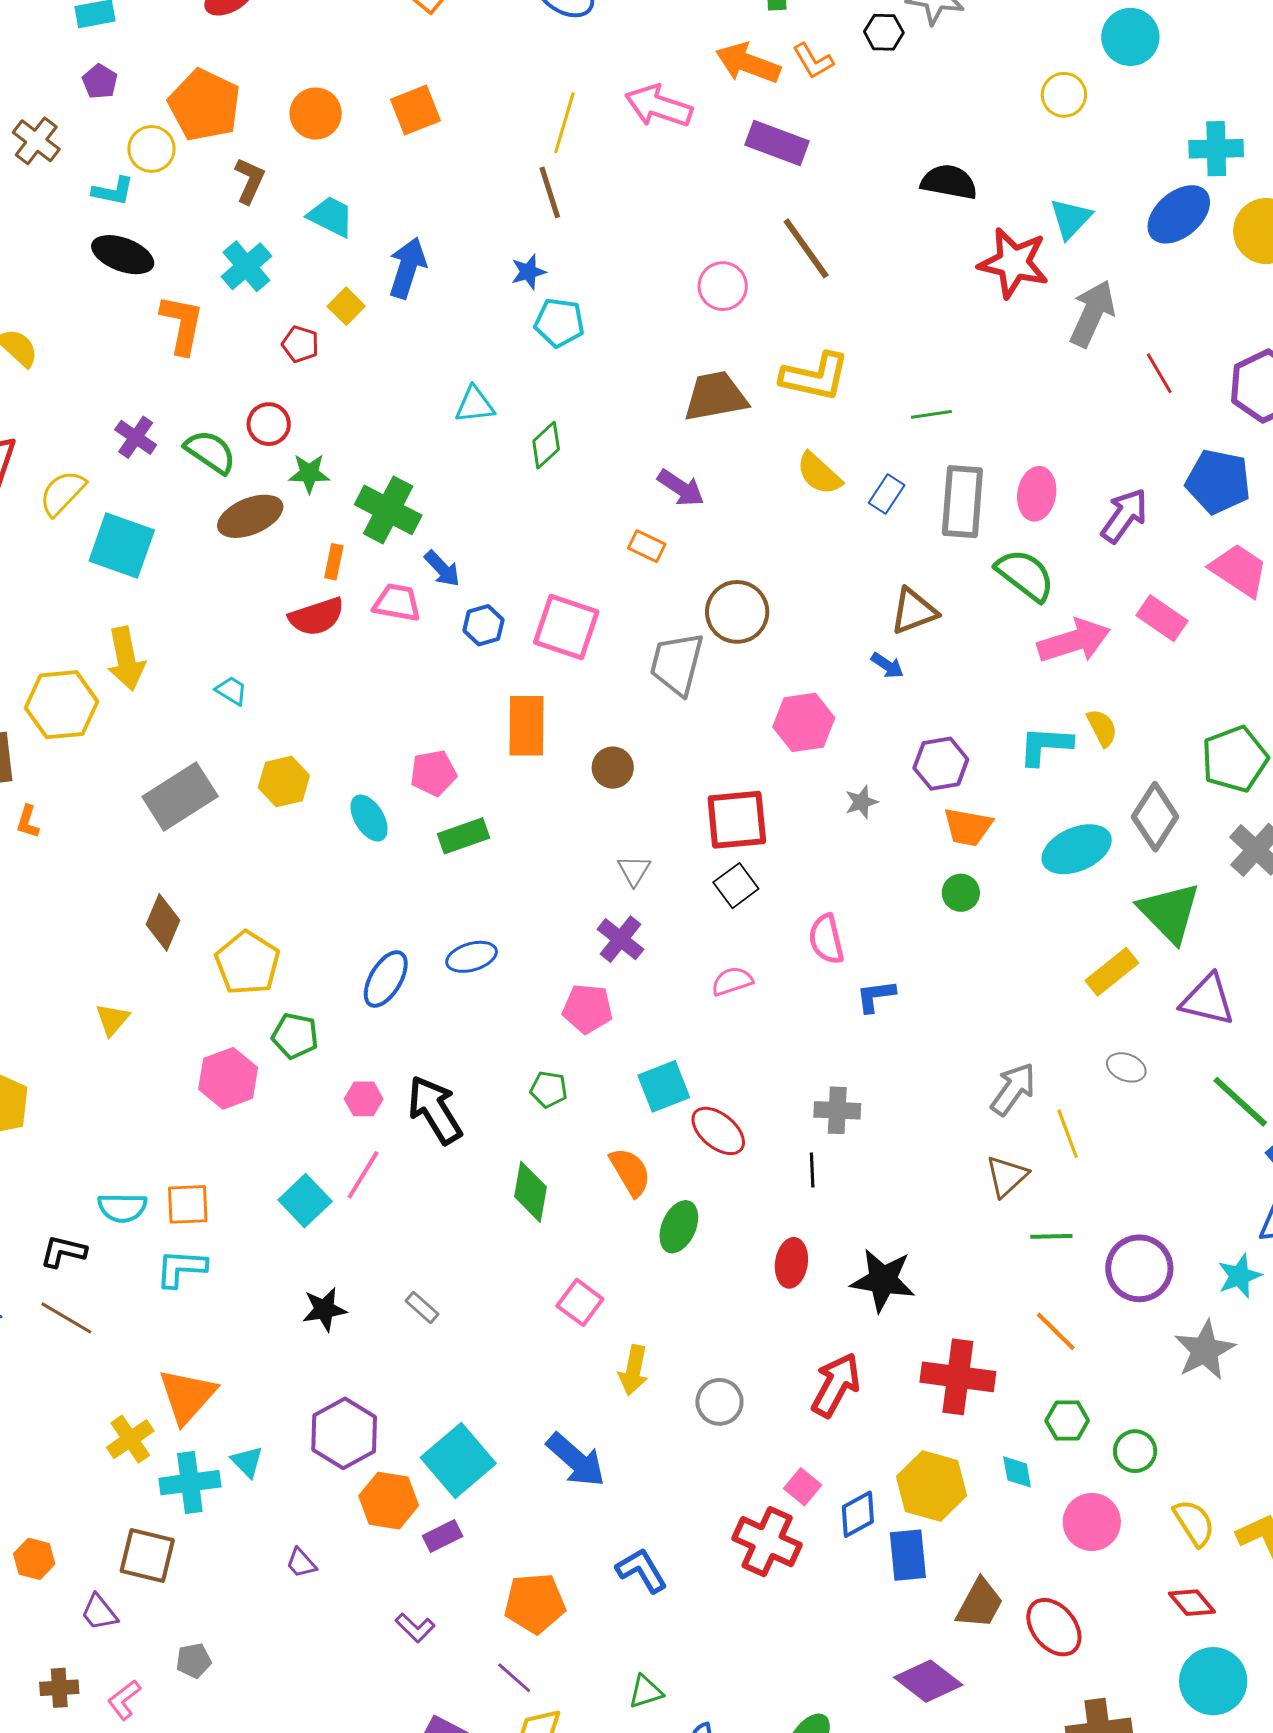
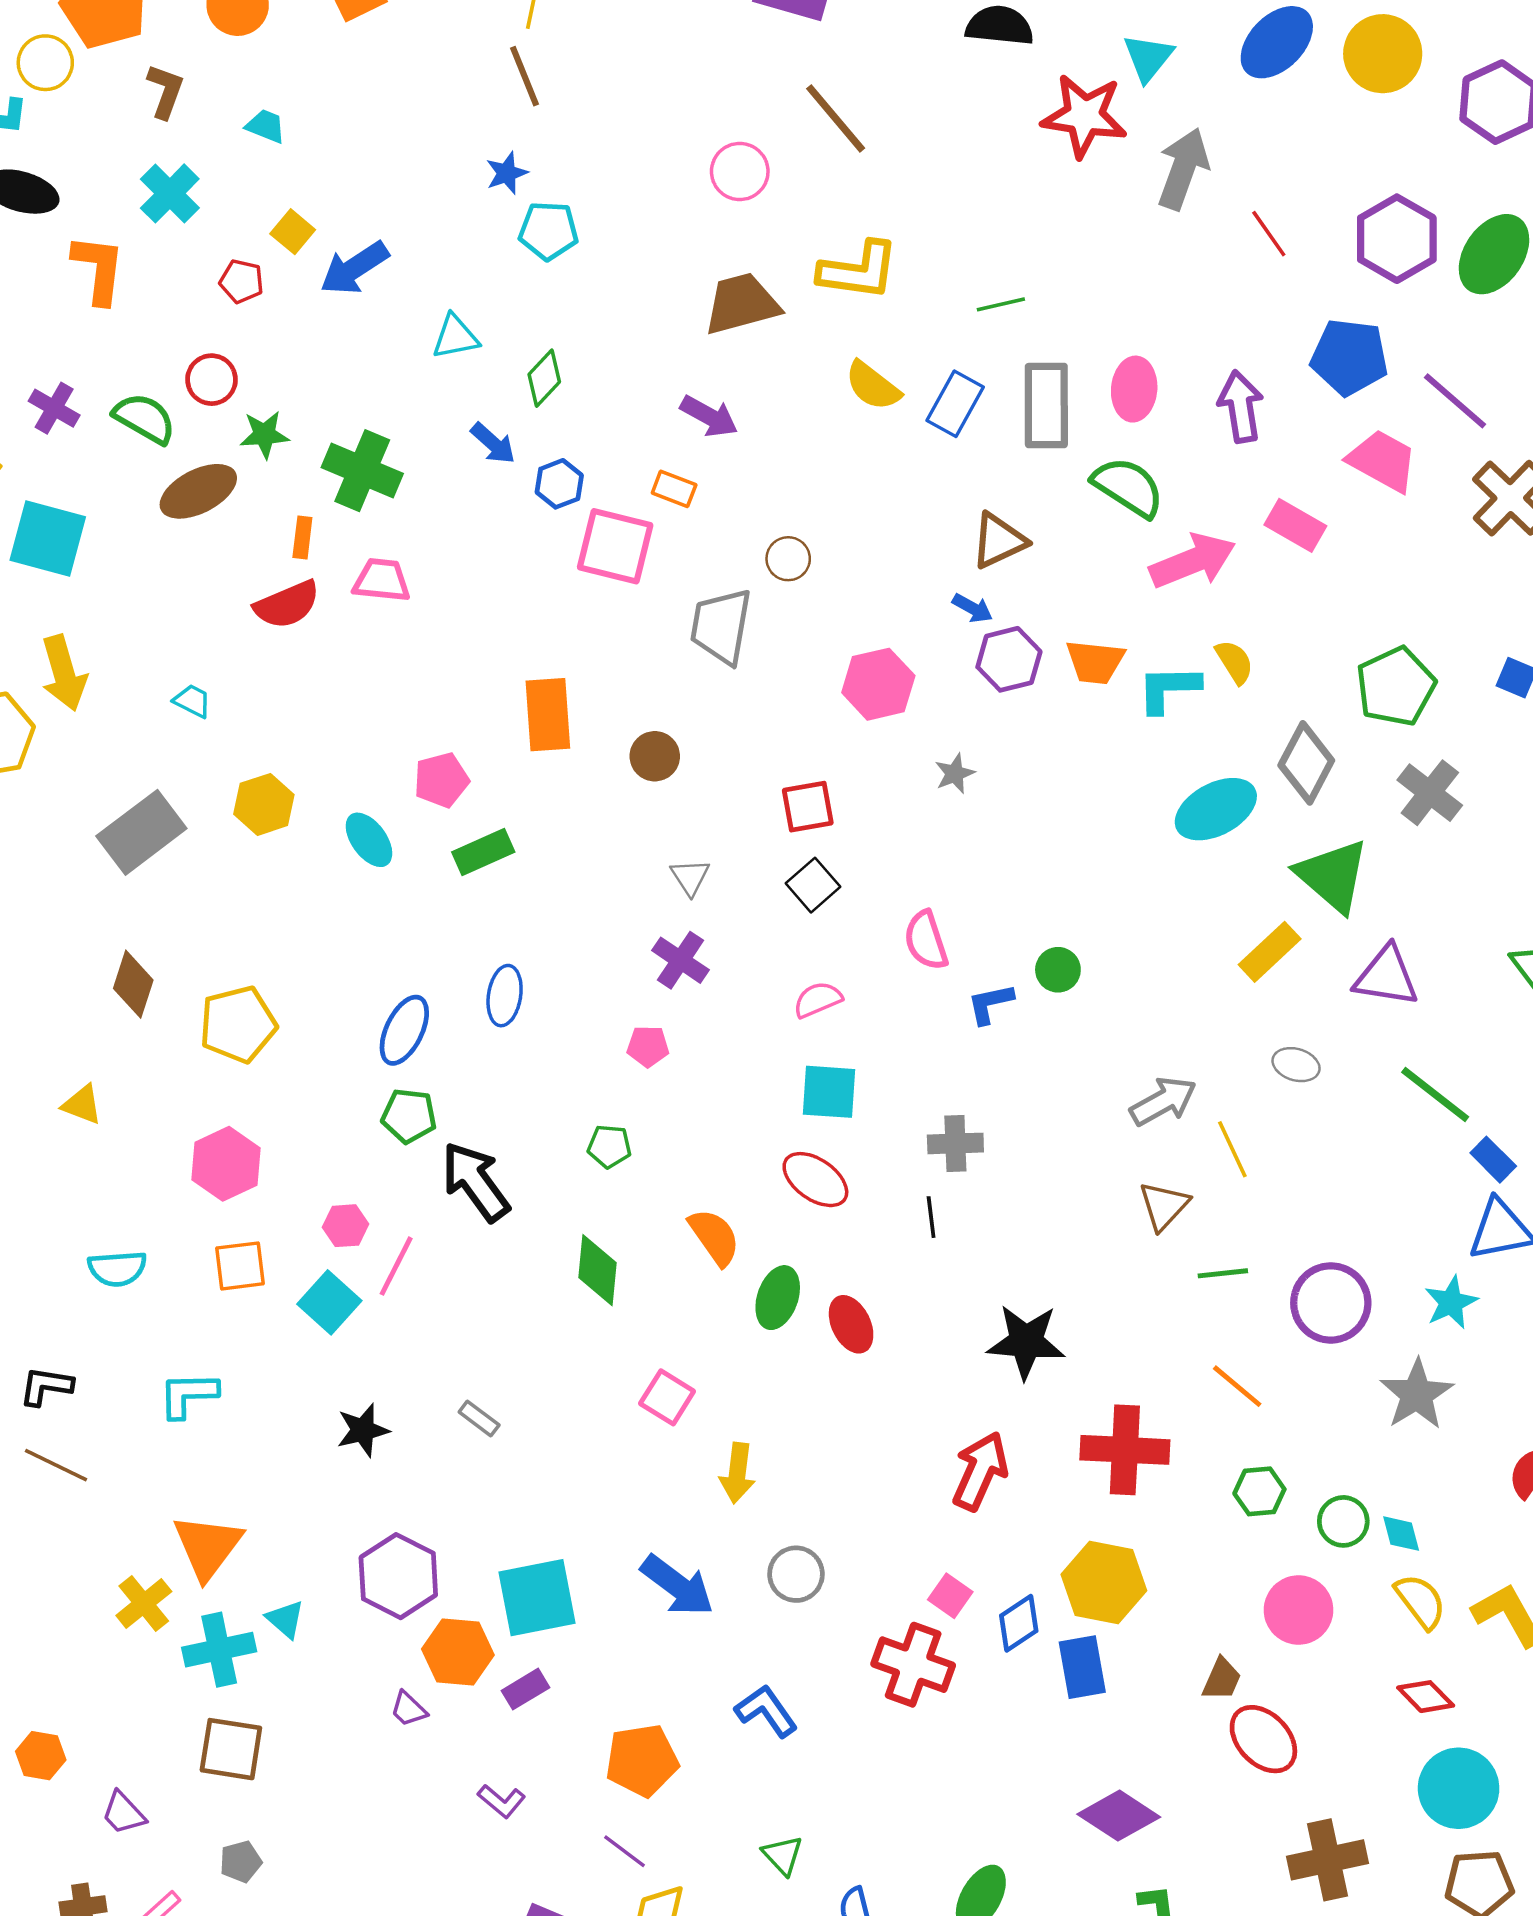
cyan trapezoid: (331, 216) -> (266, 126), size x0.7
blue arrow: (407, 268) -> (354, 268), moved, turned -136
blue rectangle: (887, 494) -> (955, 404), size x1.4
purple arrow: (1124, 516) -> (1241, 407), turned -40
blue arrow: (442, 569) -> (493, 443), moved
brown circle: (737, 612) -> (788, 559), size x0.6
blue hexagon: (483, 625) -> (559, 484), moved
pink square: (566, 627) -> (615, 546), moved
purple hexagon: (941, 764) -> (1009, 659), moved
red square: (737, 820) -> (808, 807), size x0.7
orange trapezoid: (968, 827) -> (1095, 662), moved
green circle: (961, 893) -> (1058, 970), moved
blue ellipse: (472, 957) -> (505, 996), turned -60
yellow pentagon: (247, 963) -> (238, 1024), turned 30
pink pentagon: (588, 1009) -> (648, 1046), size x0.7
yellow triangle: (112, 1019) -> (82, 1105), turned -45
green pentagon: (295, 1036) -> (409, 1116), moved
cyan square: (664, 1086) -> (829, 1092), moved, turned 30
gray arrow: (1013, 1089) -> (1163, 1101), turned 30
pink hexagon: (364, 1099) -> (346, 1226), moved
orange square: (188, 1204) -> (240, 1266), moved
cyan semicircle: (122, 1208) -> (117, 1269), moved
red ellipse: (791, 1263) -> (851, 1324), moved, turned -30
gray circle: (719, 1402) -> (796, 1574), moved
cyan square: (458, 1461) -> (537, 1598), turned 34
cyan diamond: (1017, 1472) -> (1401, 1534), moved
brown square: (147, 1556) -> (231, 1749), moved
purple trapezoid: (301, 1563) -> (409, 1709), moved
brown trapezoid: (980, 1604) -> (1222, 1679), moved, size x0.7
green triangle: (646, 1692) -> (783, 1855), turned -51

